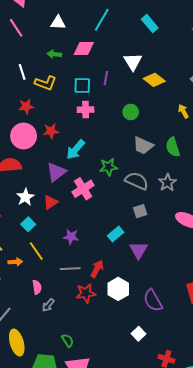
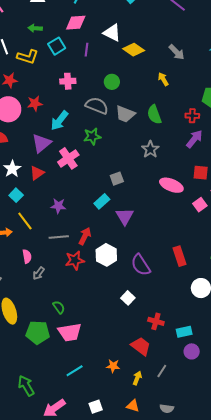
pink diamond: (84, 48) -> (76, 23), moved
white triangle: (133, 62) -> (112, 33), turned -30
cyan square: (82, 85) -> (57, 46), moved, turned -30
gray semicircle: (137, 181) -> (97, 106), moved
gray square: (140, 211) -> (117, 179), moved

